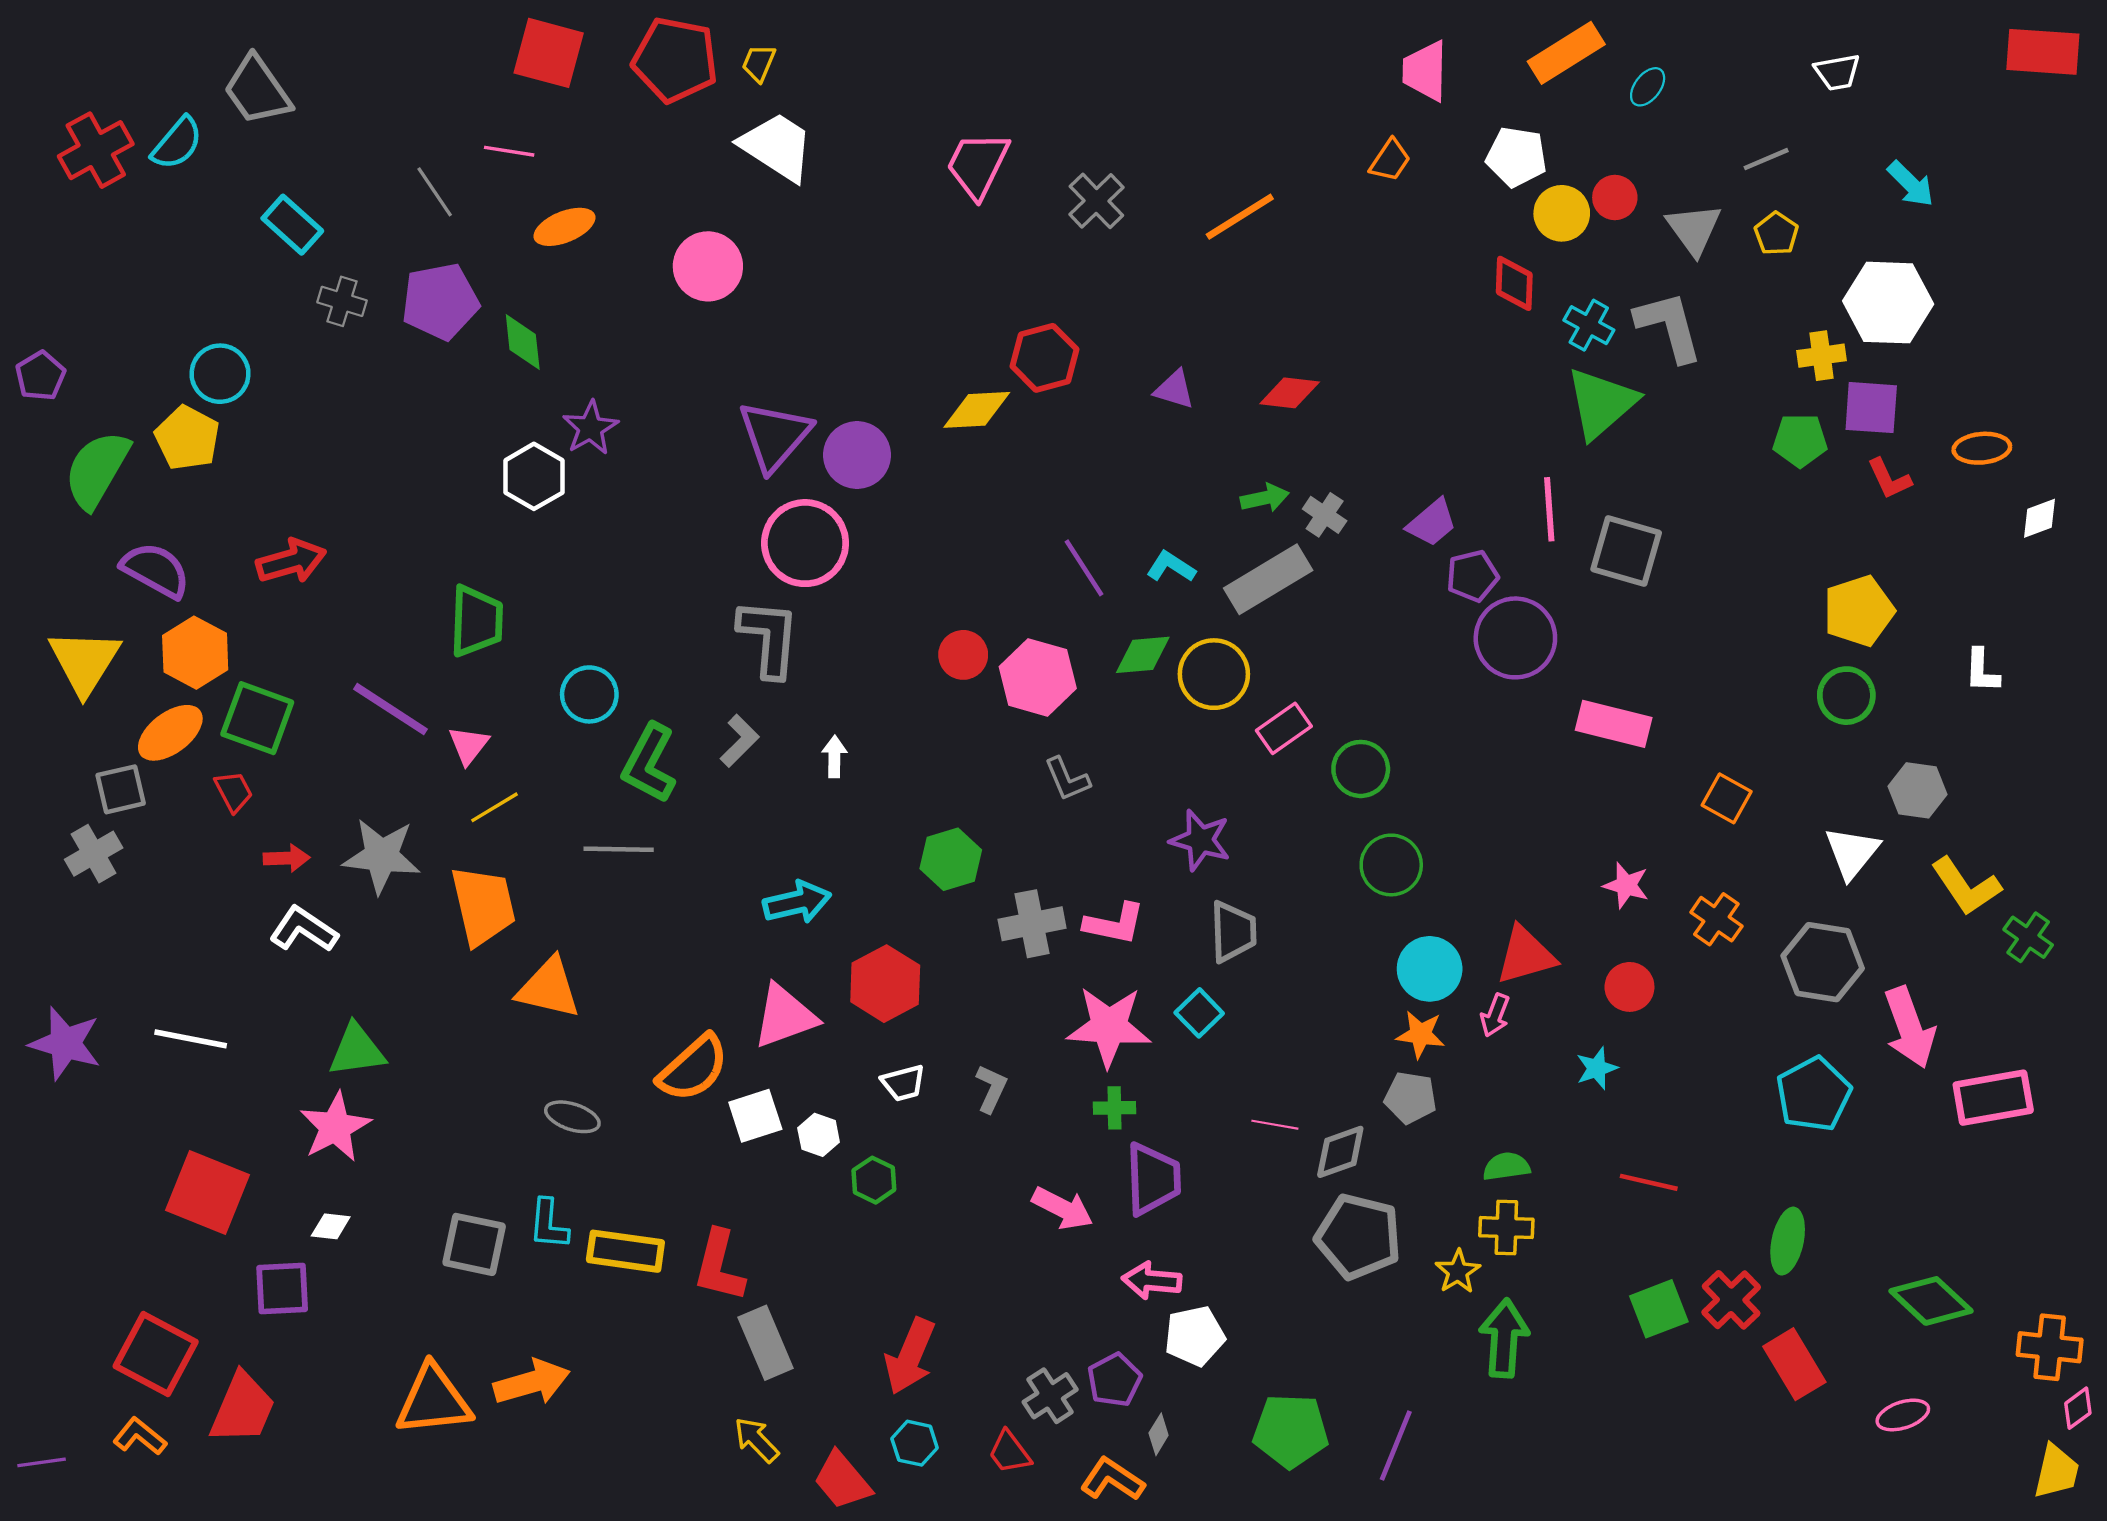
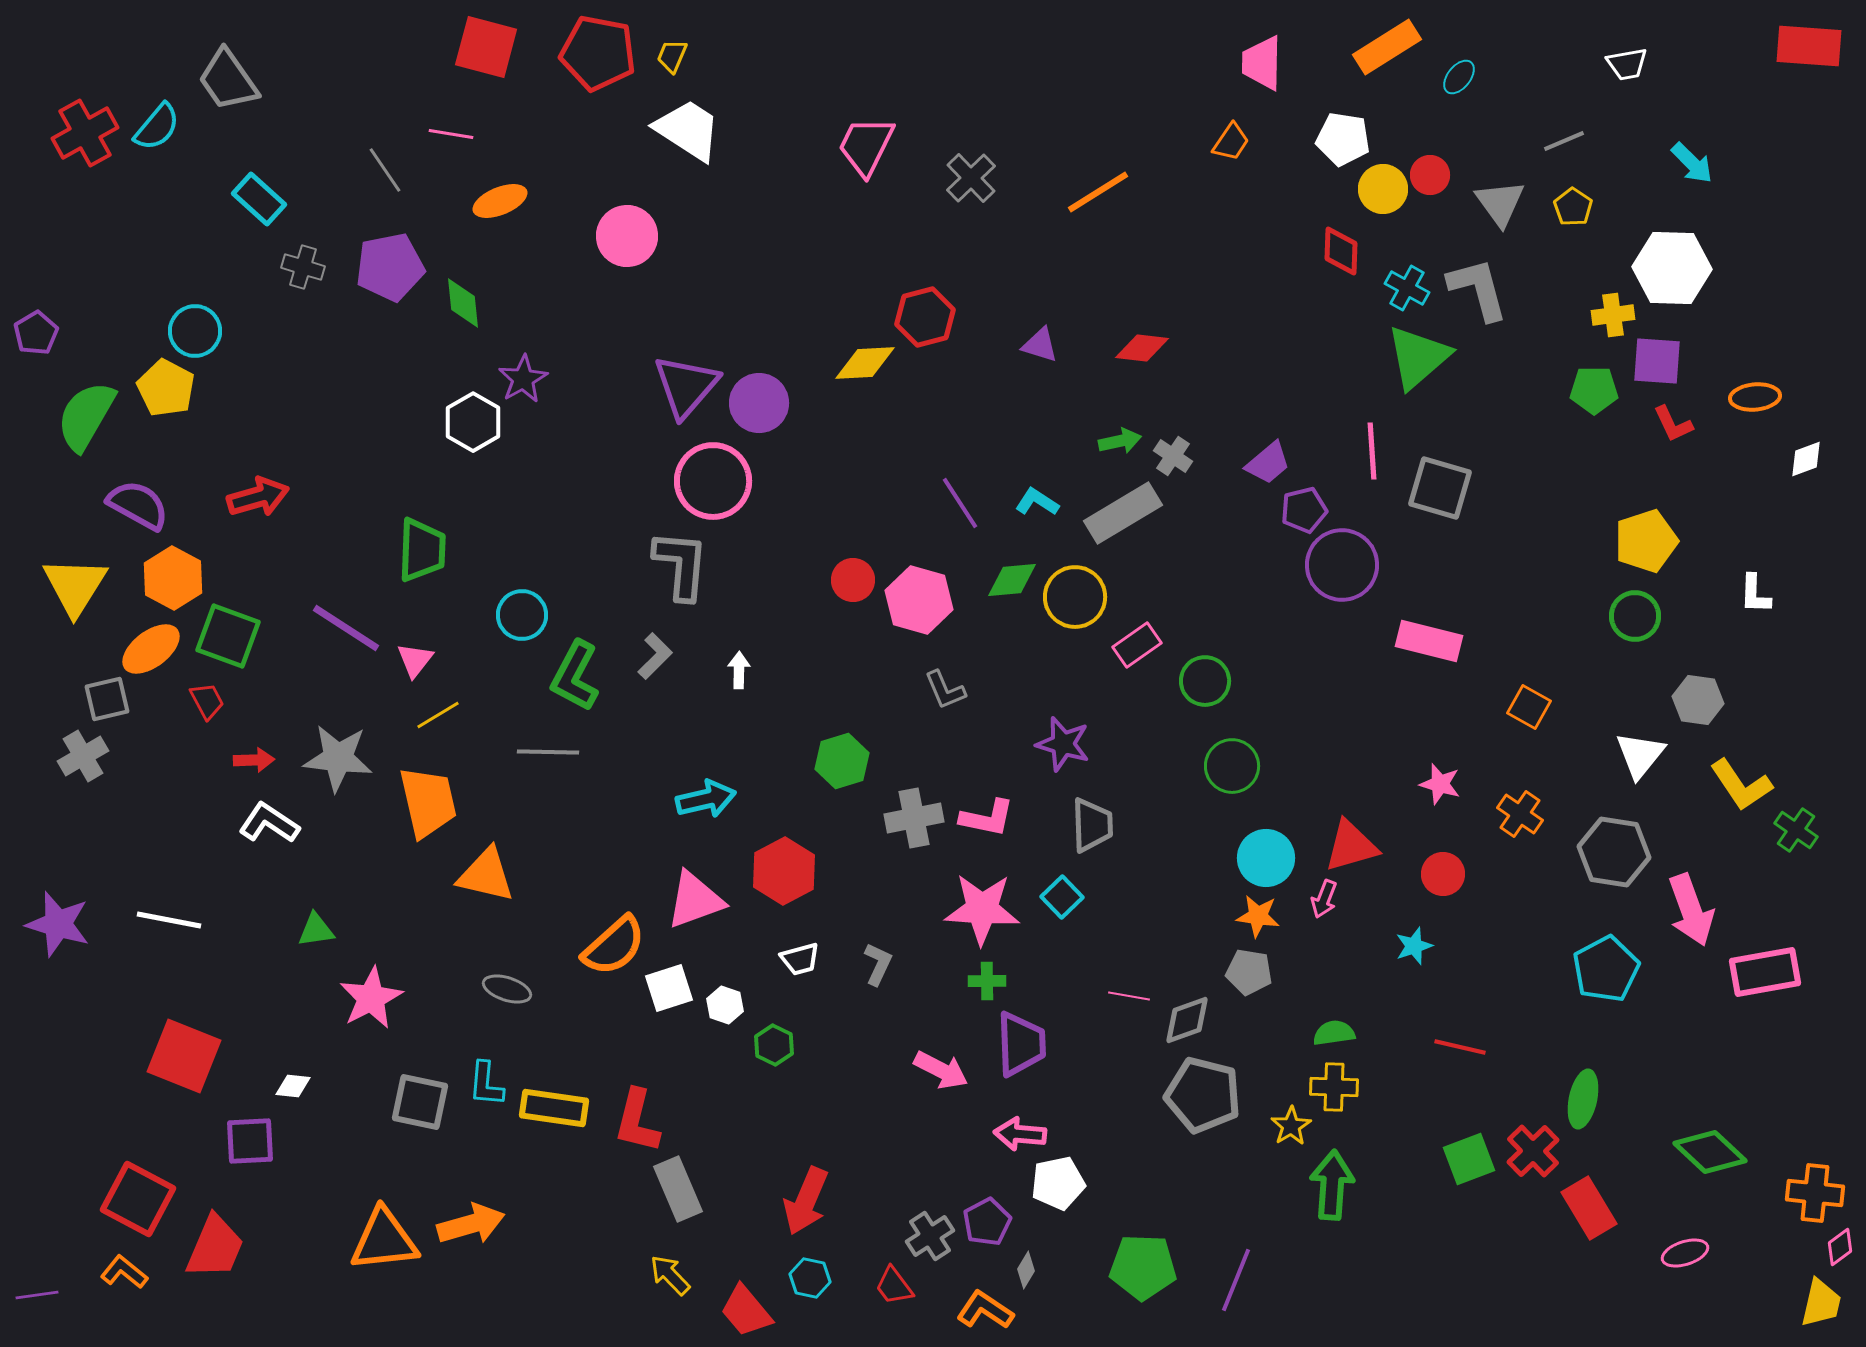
green triangle: (357, 1050) -> (316, 930), size x0.7
pink star: (335, 1127) -> (371, 998), moved

